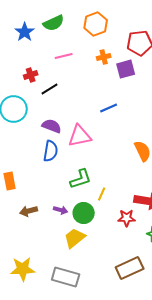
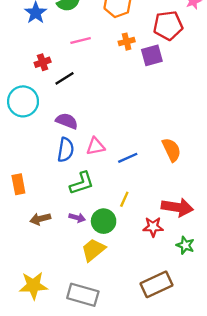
blue line: (109, 108) -> (128, 158), moved
pink triangle: (80, 136) -> (96, 146), moved, size x0.7
green L-shape: (81, 179) -> (82, 183), moved

